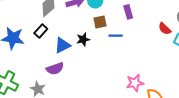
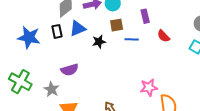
red semicircle: (165, 29) -> (163, 36), moved
black rectangle: (41, 31) -> (57, 31), turned -56
blue triangle: (62, 45) -> (78, 28), moved

